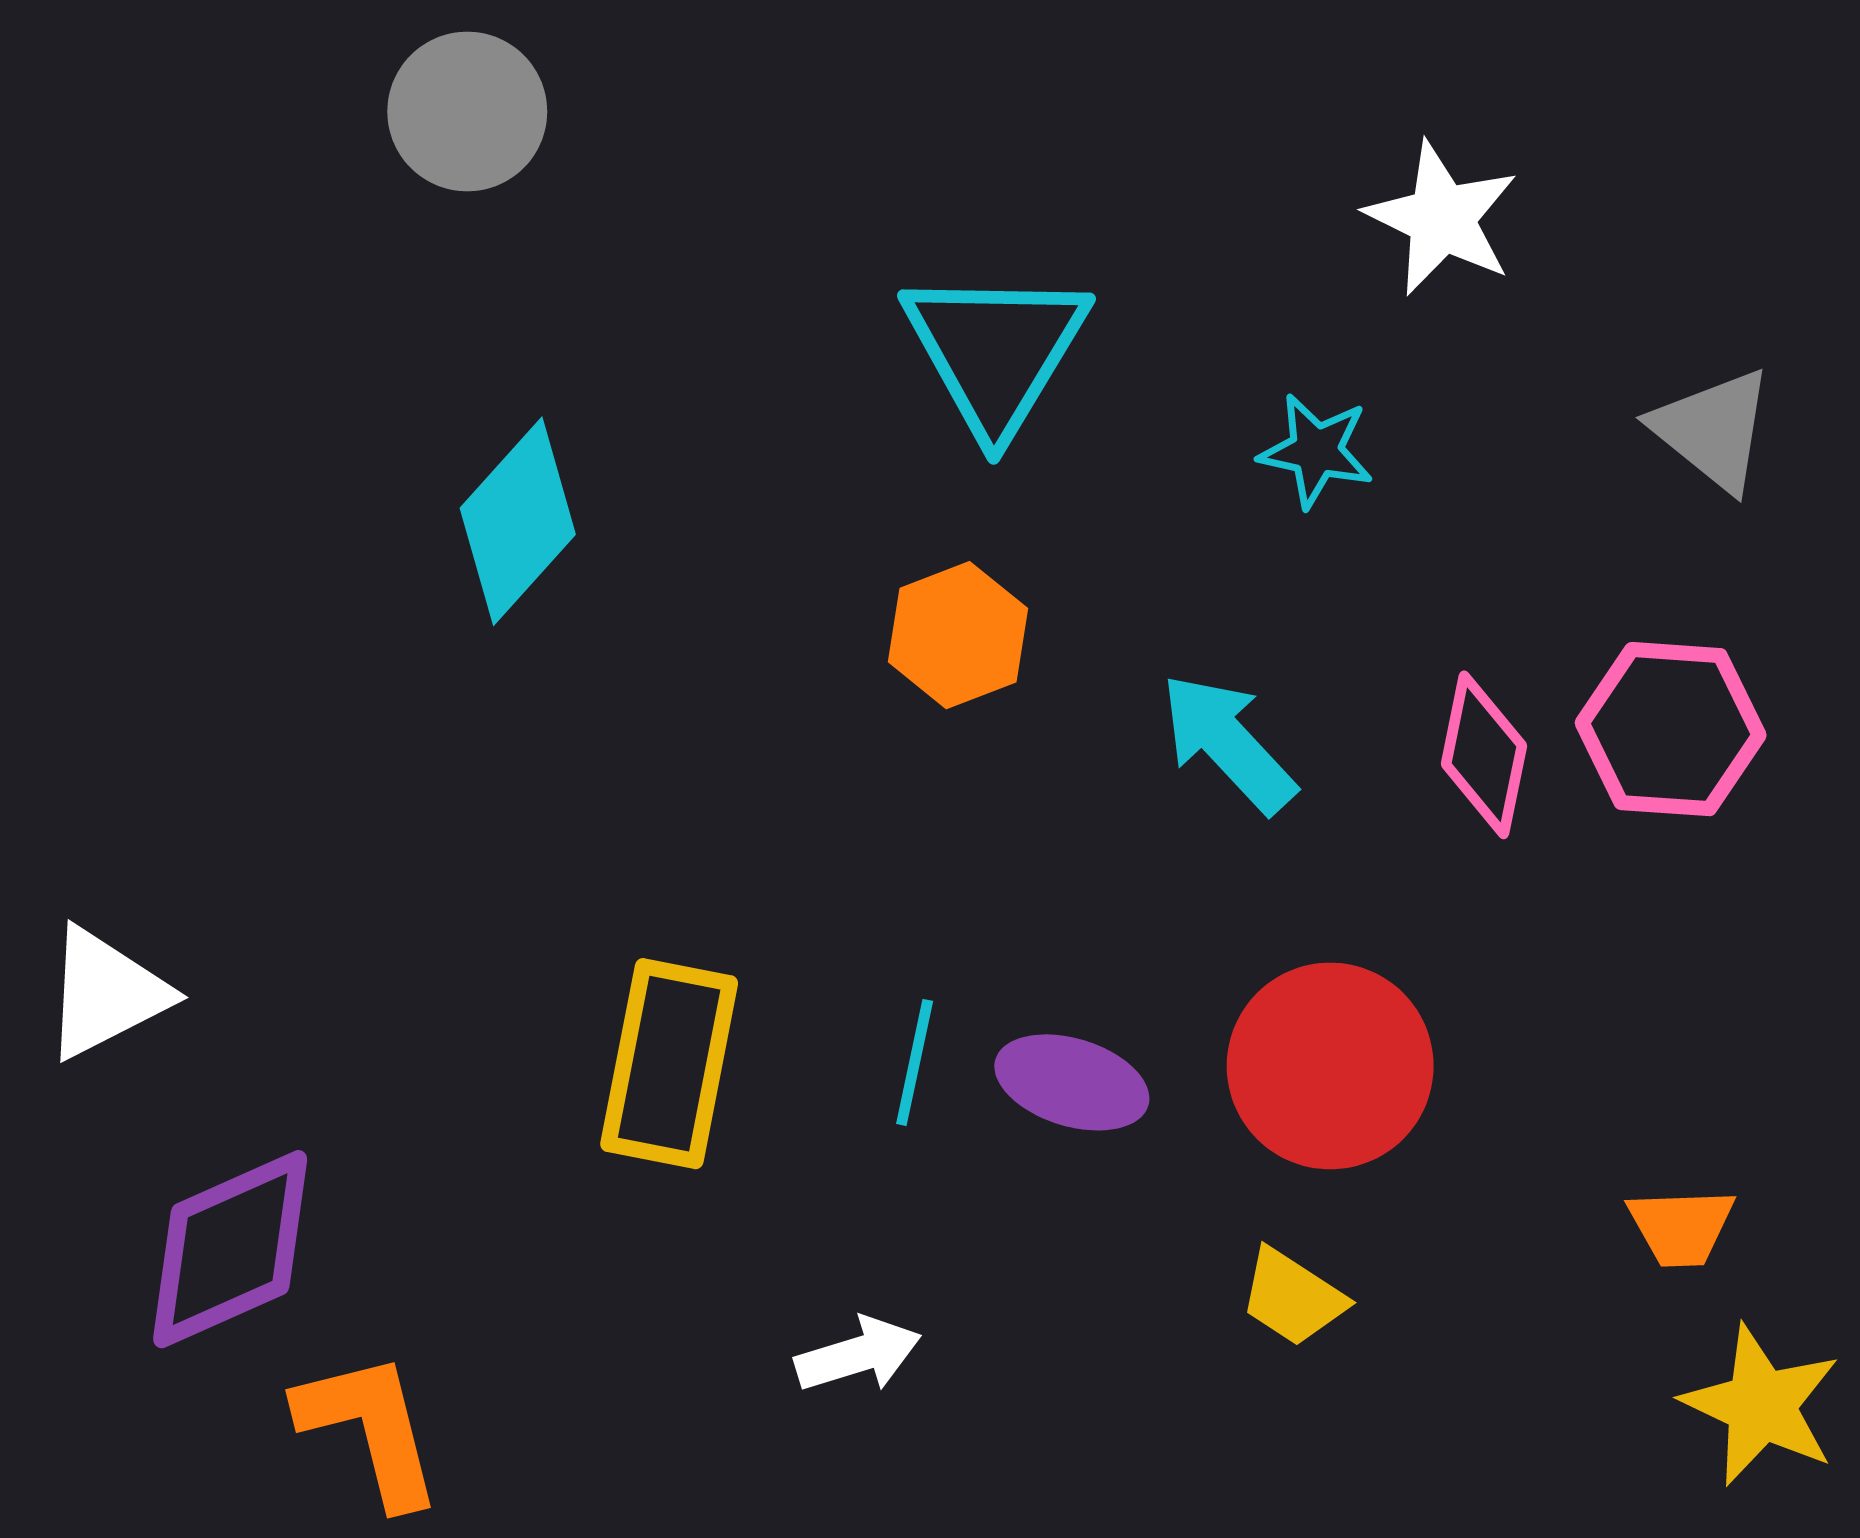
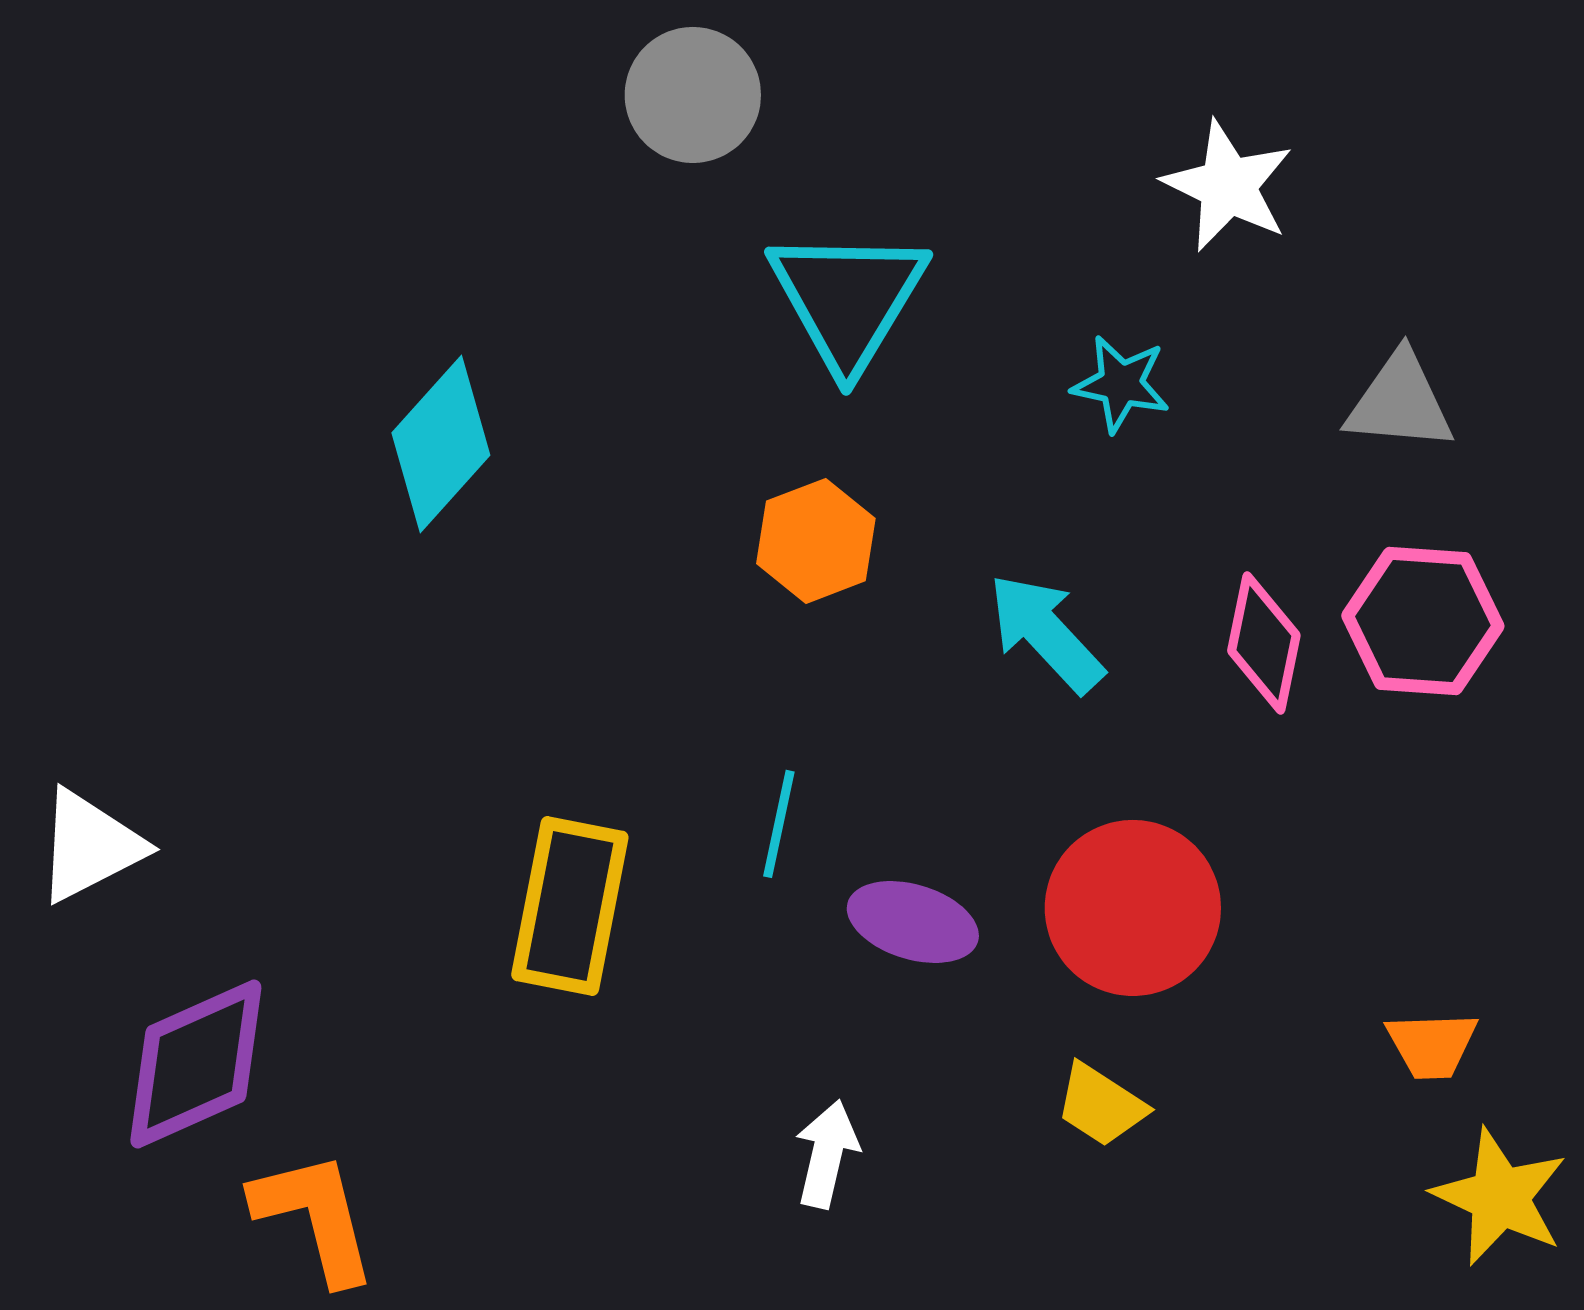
gray circle: (467, 112) -> (693, 95), moved
gray triangle: (1713, 430) -> (1400, 402), moved, turned -34
cyan line: (915, 1062) -> (779, 824), moved
white arrow: (858, 1355) -> (827, 1154), moved, turned -60

